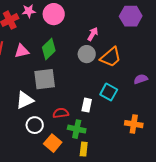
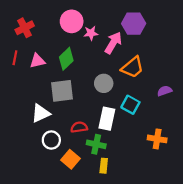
pink star: (29, 11) -> (91, 33), moved
purple hexagon: (131, 16) -> (134, 24), moved
pink arrow: (93, 34) -> (113, 43), size x1.5
gray circle: (87, 54) -> (104, 83), moved
white rectangle: (87, 105) -> (107, 119), size x1.5

